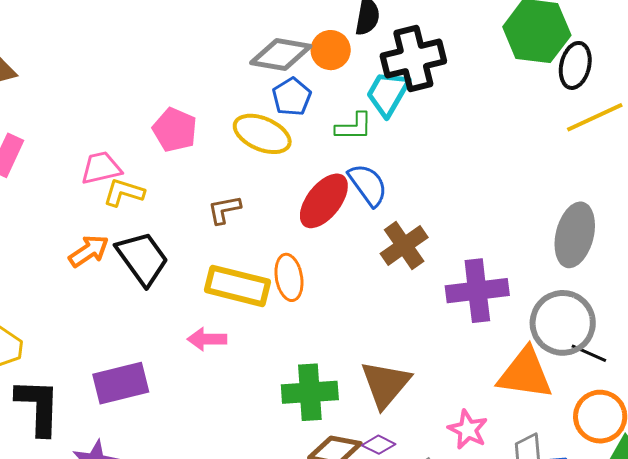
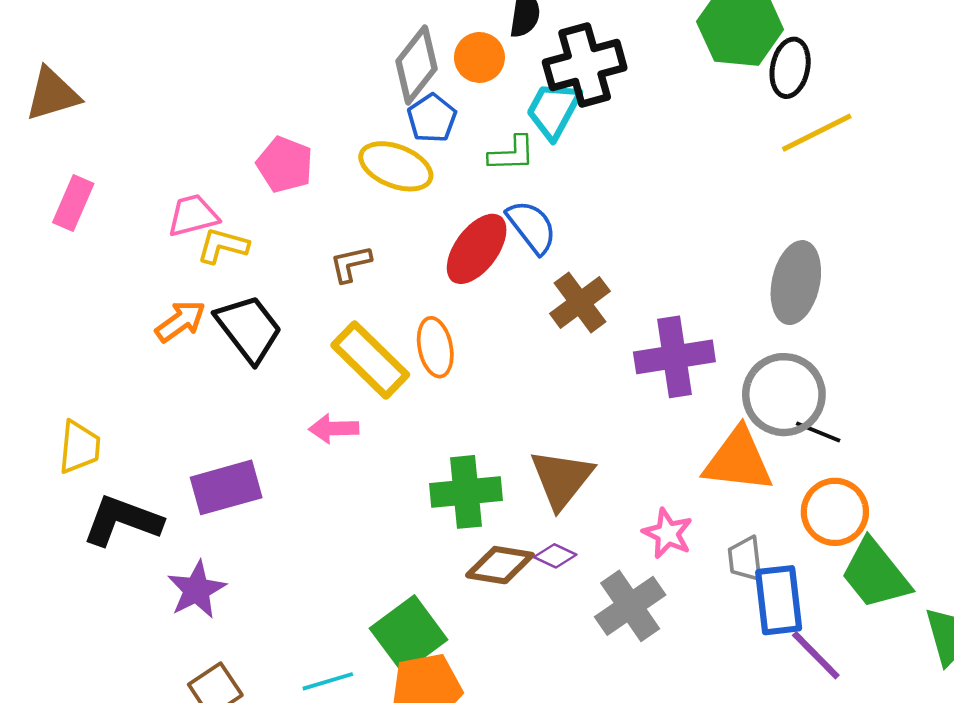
gray diamond: (281, 54) -> (416, 65), turned -60
yellow rectangle: (237, 286) -> (370, 360), turned 32
black L-shape: (38, 407) -> (122, 521), turned -70

